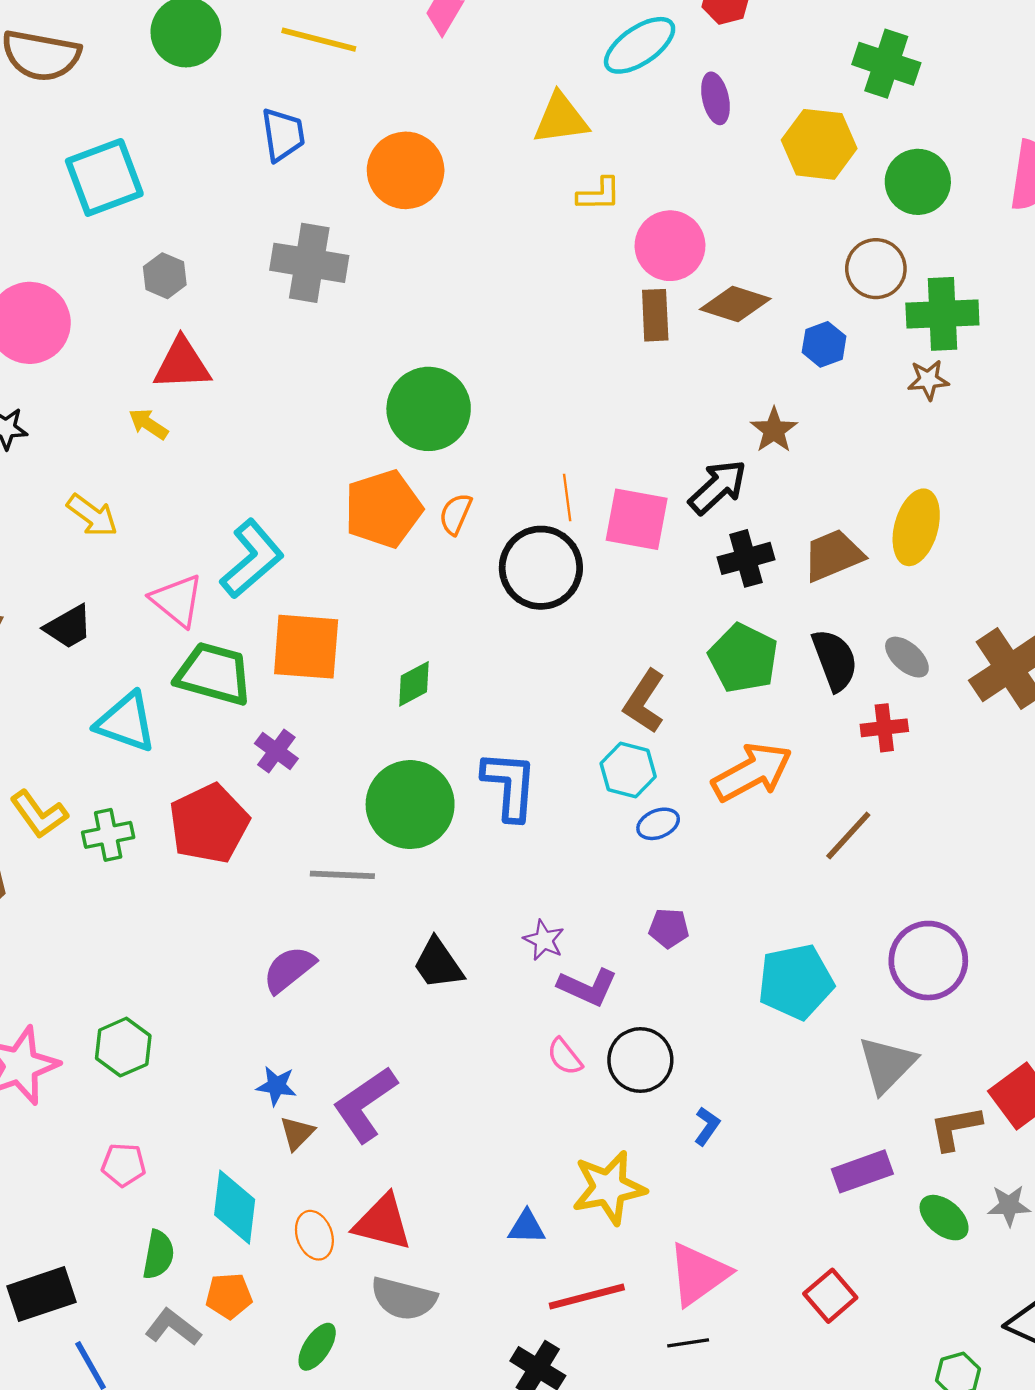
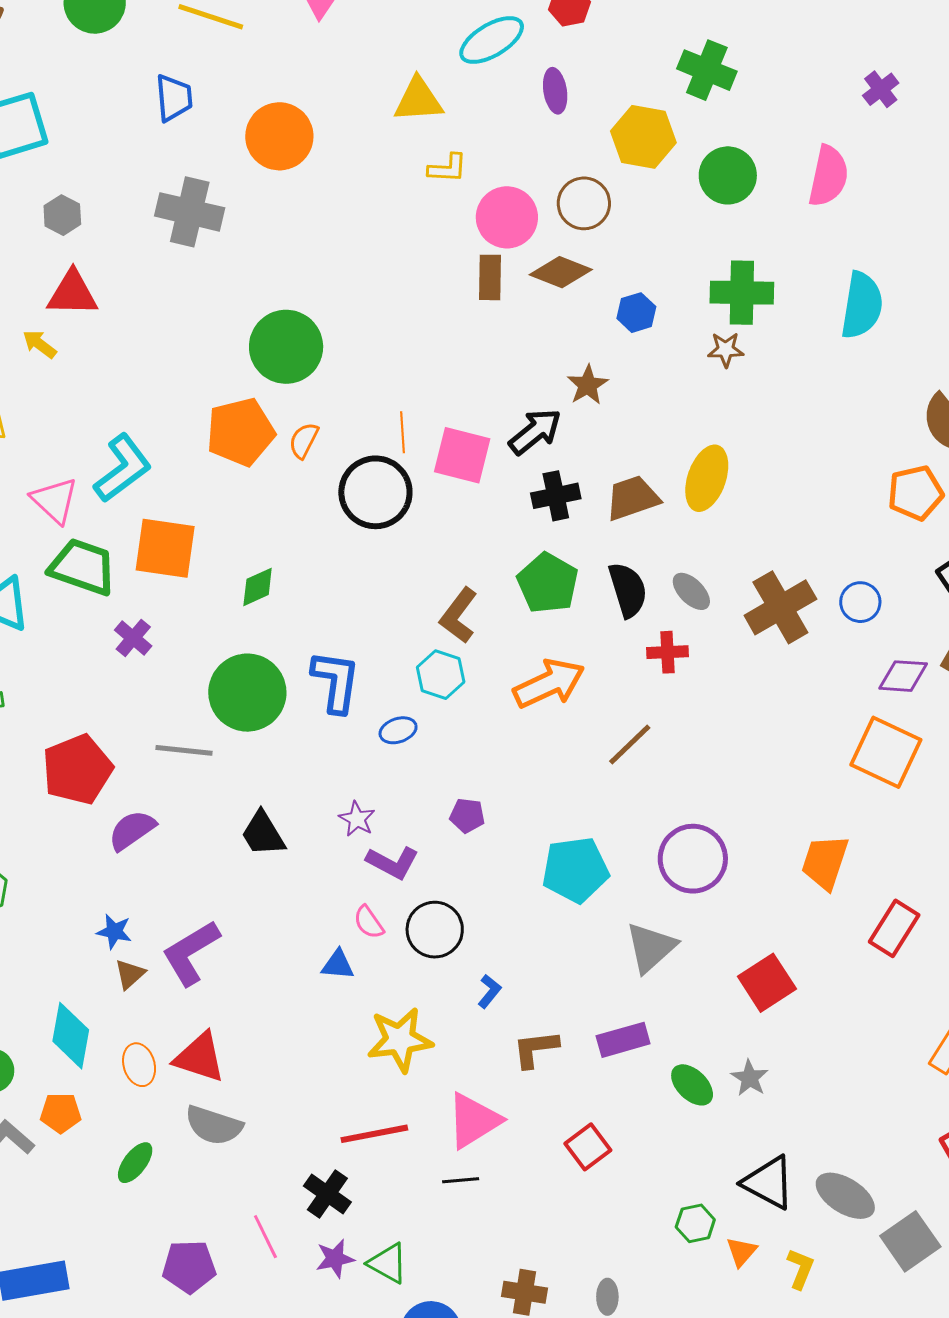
brown circle: (876, 269) -> (584, 203), moved
red pentagon: (209, 824) -> (77, 769), moved
blue ellipse: (658, 824) -> (398, 730), moved
brown L-shape: (955, 1128) -> (536, 1049), moved
gray star: (1009, 1205) -> (750, 1078), turned 30
blue triangle: (527, 1227) -> (338, 965), moved

